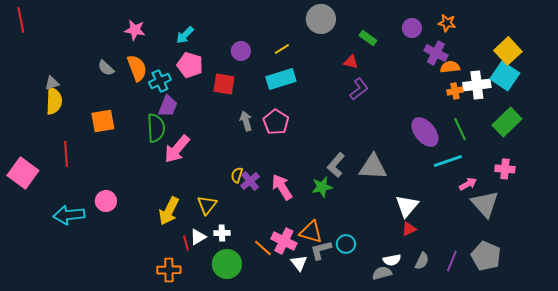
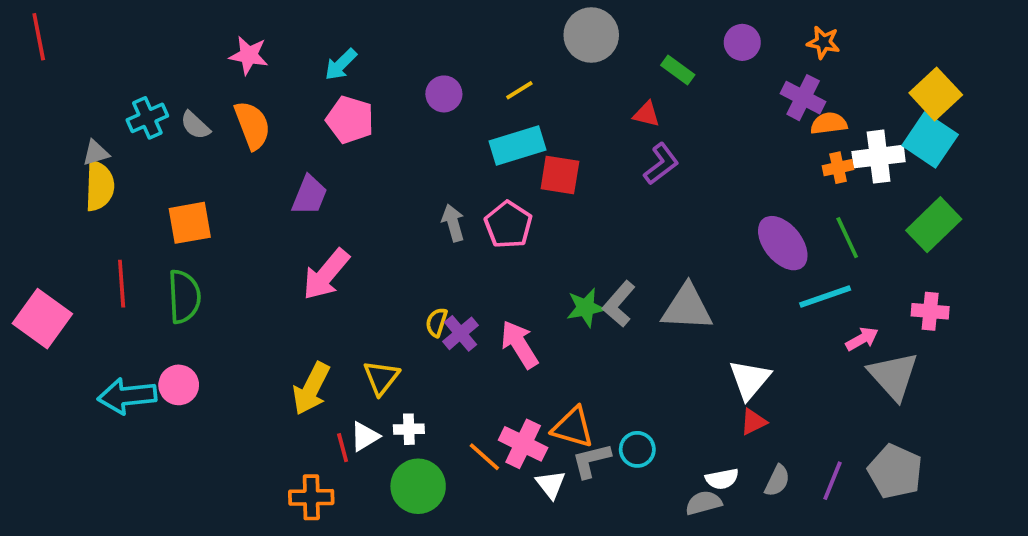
purple circle: (412, 28) -> (742, 42), moved
cyan cross: (160, 81) -> (147, 118), moved
red square: (224, 84) -> (560, 175), moved
green semicircle: (156, 128) -> (184, 297), moved
green star: (322, 187) -> (586, 308), moved
pink circle: (106, 201) -> (179, 385), moved

